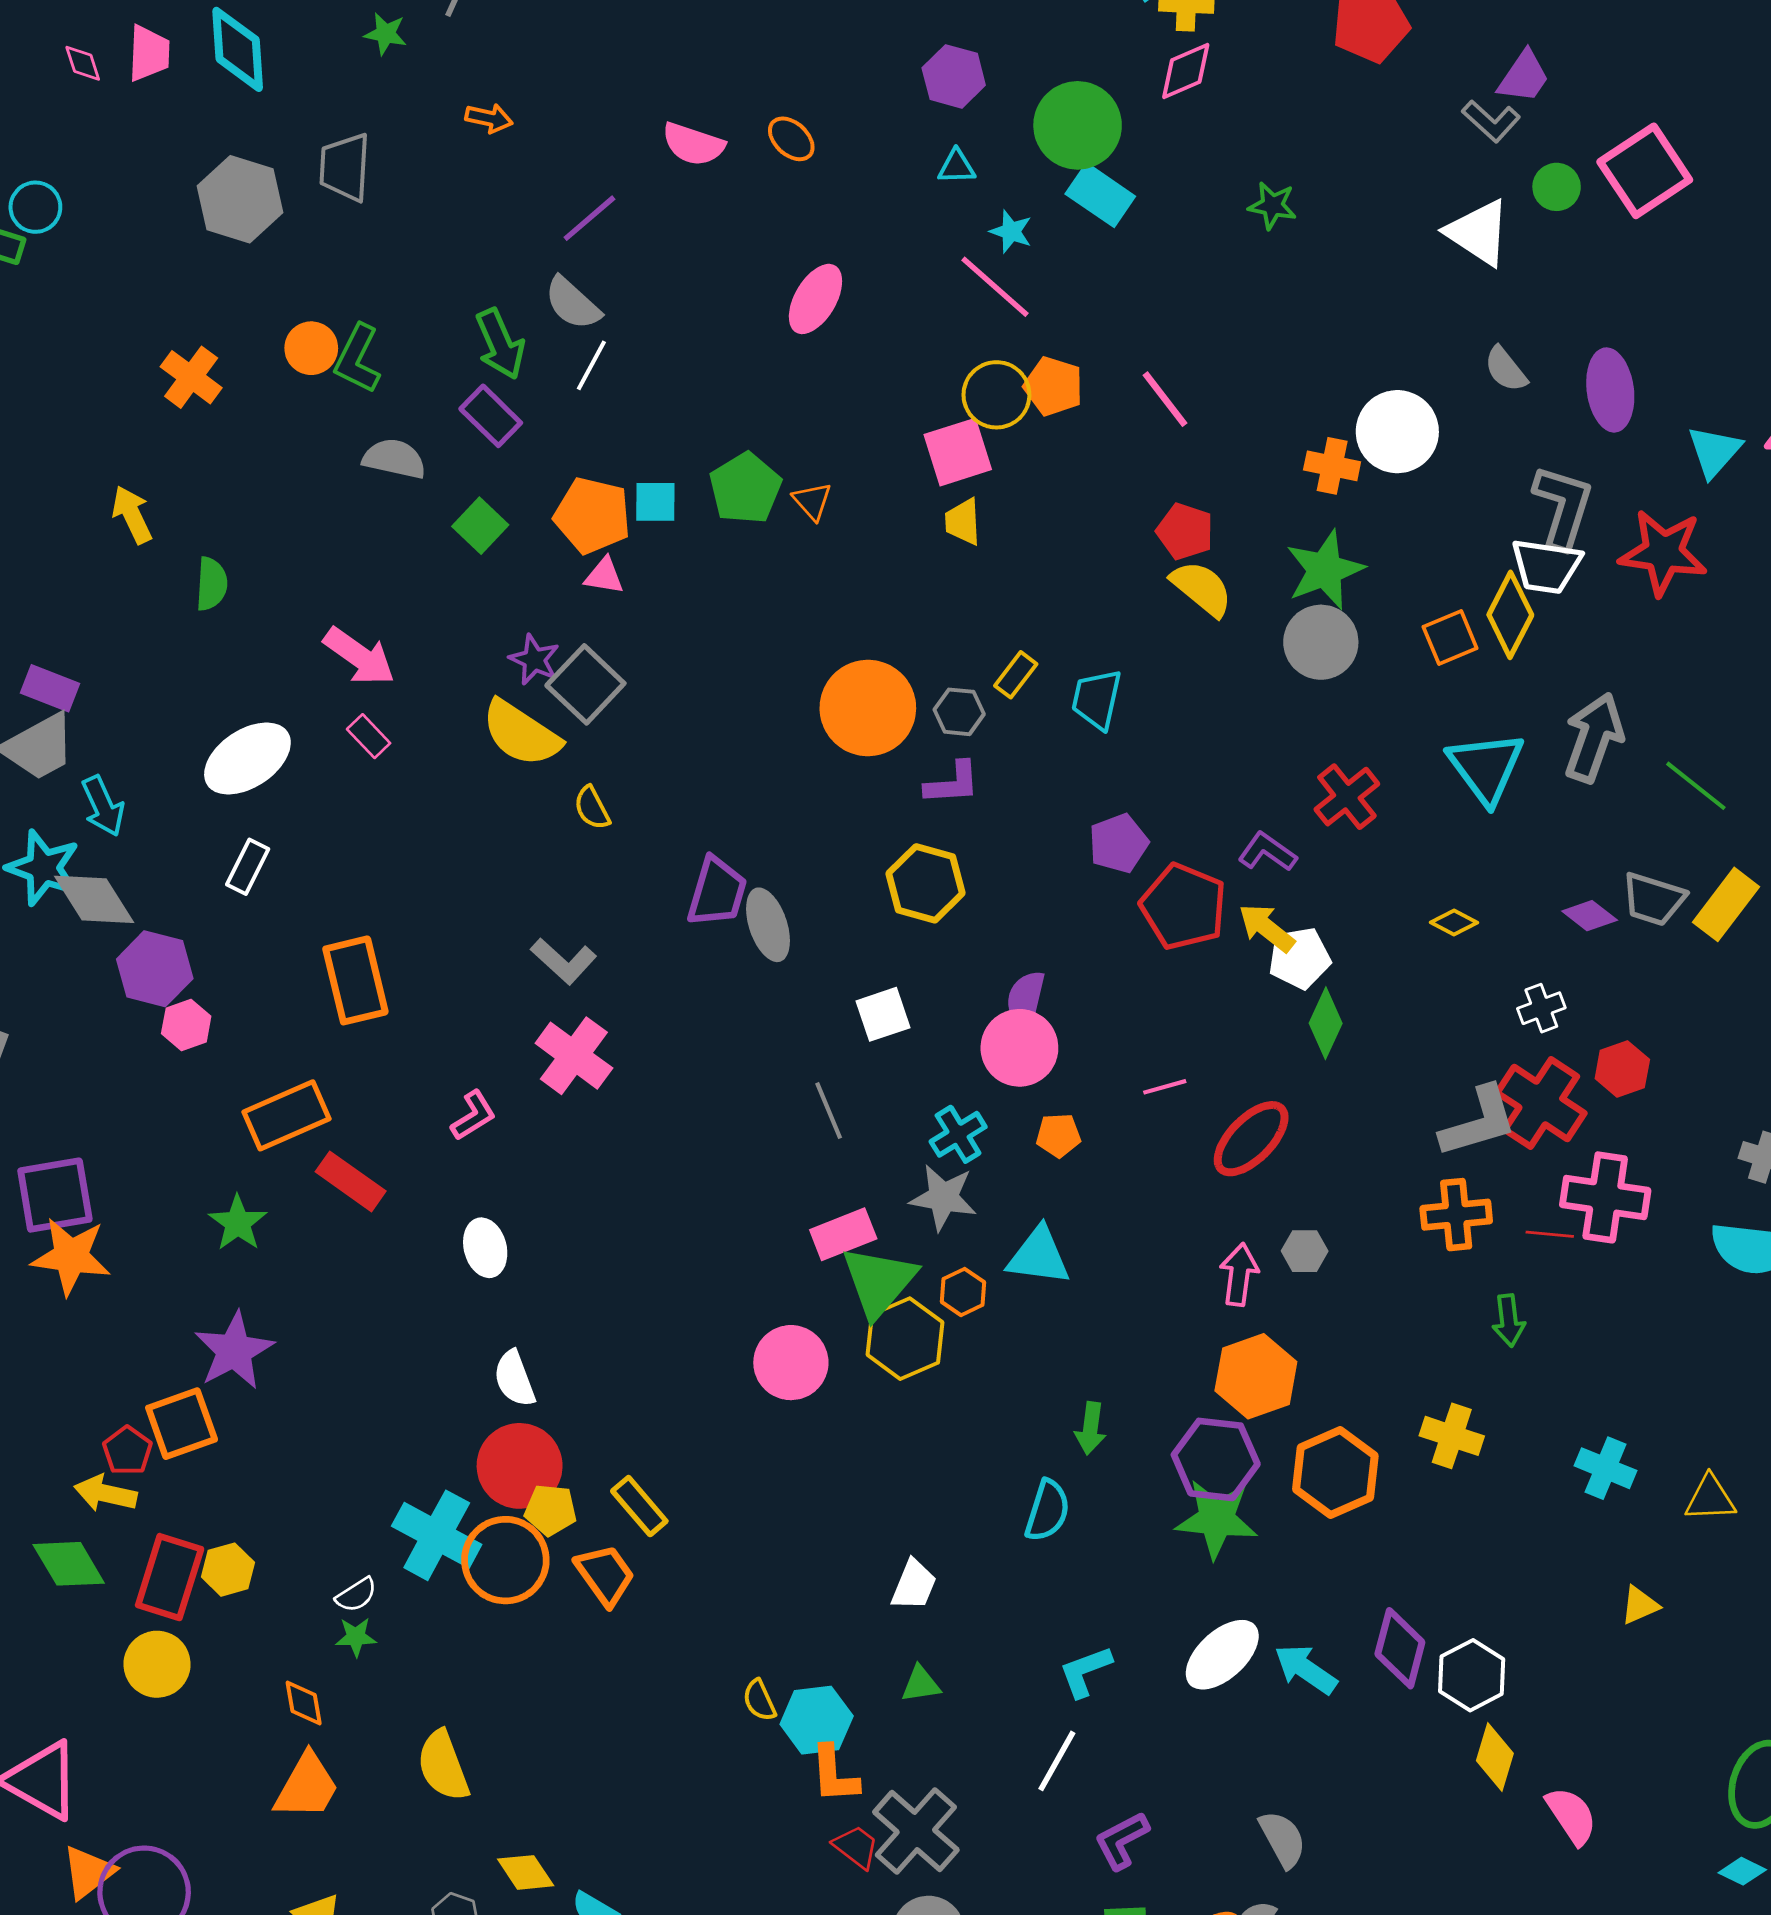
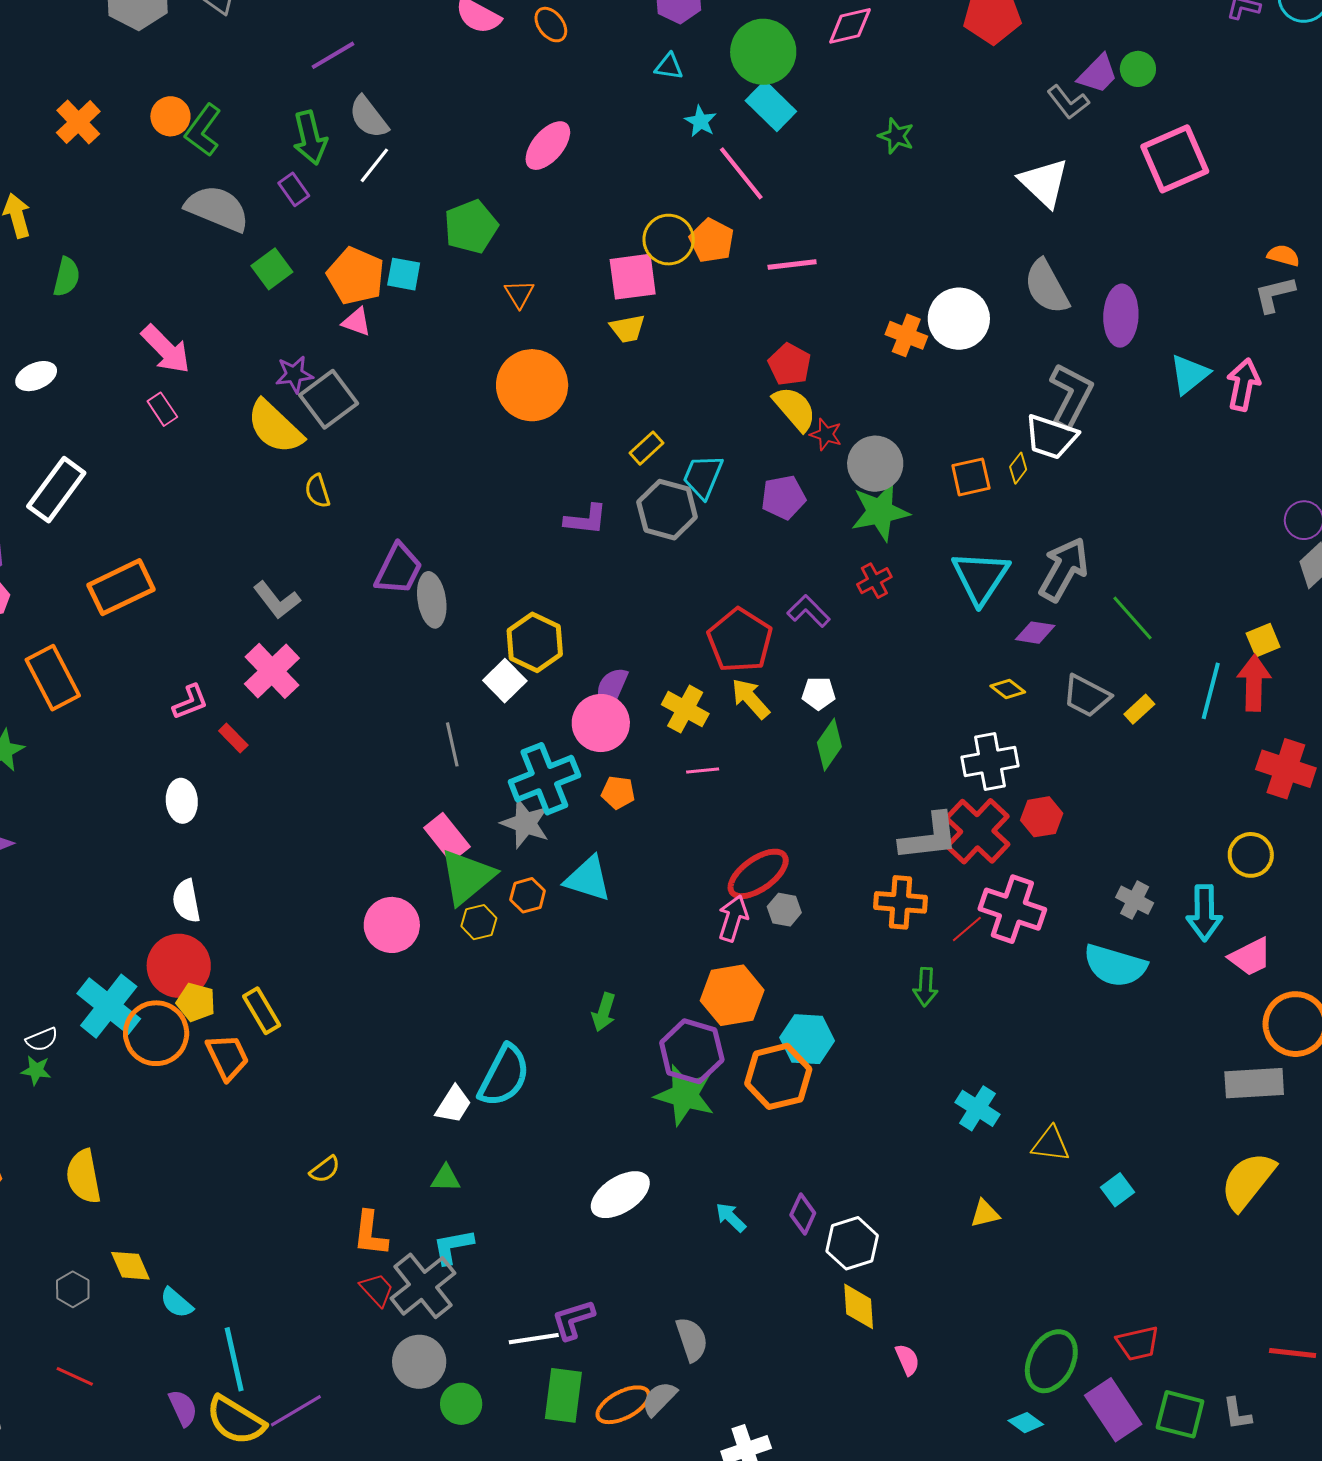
green circle: (1557, 187) -> (1138, 69), moved
purple line: (589, 218) -> (333, 55), moved
pink line: (995, 287) -> (741, 173), moved
gray semicircle: (1506, 369) -> (1047, 287), size x1.5
pink line: (1165, 399) -> (792, 265), turned -69
purple rectangle: (491, 416) -> (294, 189), size x0.7
gray semicircle: (394, 459) -> (217, 208), size x1.4
green pentagon: (745, 488) -> (471, 227), moved
yellow trapezoid: (963, 522) -> (627, 329), turned -108
red star: (1663, 552) -> (826, 434), moved, size x0.5
green star: (1325, 570) -> (880, 512), moved
yellow diamond: (1510, 615) -> (1018, 468), size x0.5
purple star: (534, 660) -> (294, 374), turned 30
orange circle: (868, 708) -> (532, 385), moved
gray hexagon: (959, 712) -> (667, 510), moved, size x1.6
white ellipse: (247, 759) -> (36, 376), moved, size x0.6
red cross: (1347, 797) -> (874, 581), size x0.7
purple pentagon: (1118, 843) -> (783, 497), moved
white rectangle: (248, 867) -> (56, 490), size x1.6
yellow hexagon: (926, 883) -> (535, 642), moved
yellow rectangle: (1726, 904) -> (1139, 709), size x0.6
purple diamond: (1590, 916) -> (1035, 633), moved, turned -39
yellow diamond: (1454, 923) -> (1008, 689), moved
yellow arrow: (1267, 928) -> (750, 699), moved
white pentagon: (1300, 958) -> (819, 693), size x0.7
orange rectangle: (355, 980) -> (121, 587), turned 68
white cross: (1541, 1008) -> (990, 762), size x1.6
white square: (883, 1014) -> (505, 681), turned -36
orange rectangle: (287, 1115) -> (53, 678), turned 76
cyan cross: (958, 1134) -> (544, 779), size x1.6
red ellipse: (1251, 1139) -> (758, 874), moved
red rectangle: (351, 1181) -> (233, 738), moved, size x0.6
pink rectangle: (843, 1234) -> (447, 837), turned 63
red line: (1550, 1234) -> (967, 929), turned -56
yellow hexagon: (905, 1339) -> (479, 922), size x0.6
yellow cross: (1452, 1436) -> (685, 709), moved
cyan semicircle: (1047, 1511) -> (504, 1076), moved, size x1.4
purple diamond: (1400, 1648) -> (803, 1214), size x0.7
white ellipse: (1222, 1655) -> (620, 1195), moved
cyan arrow: (1306, 1669) -> (731, 1217), size x0.7
cyan L-shape: (1085, 1671) -> (453, 1247), moved
yellow semicircle: (759, 1700) -> (325, 1169), turned -112
cyan hexagon: (817, 1720) -> (807, 1039), moved
yellow diamond: (1495, 1757) -> (859, 1306), turned -30
white line: (1057, 1761) -> (534, 1339), moved, turned 42
pink semicircle: (1571, 1816) -> (907, 1360), size x0.7

